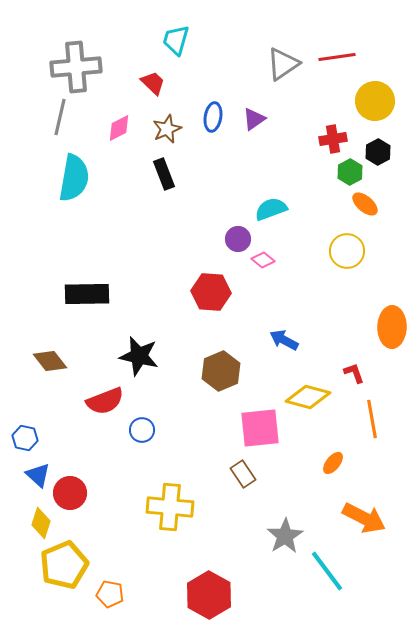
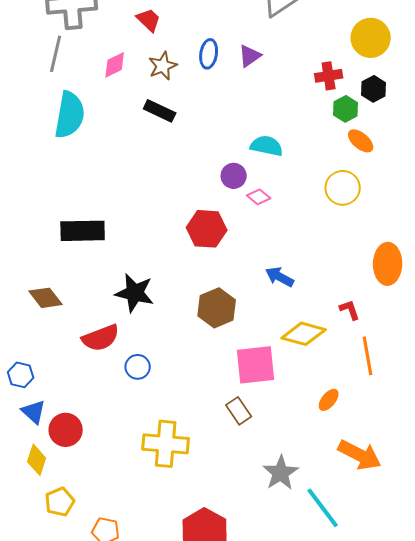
black rectangle: (164, 174) -> (160, 111), turned -44
cyan semicircle: (271, 209) -> (267, 146), turned 32
yellow pentagon: (64, 565) -> (60, 502), size x0.6

